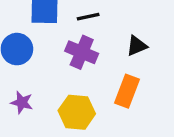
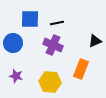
black triangle: (137, 46) -> (95, 41), moved

